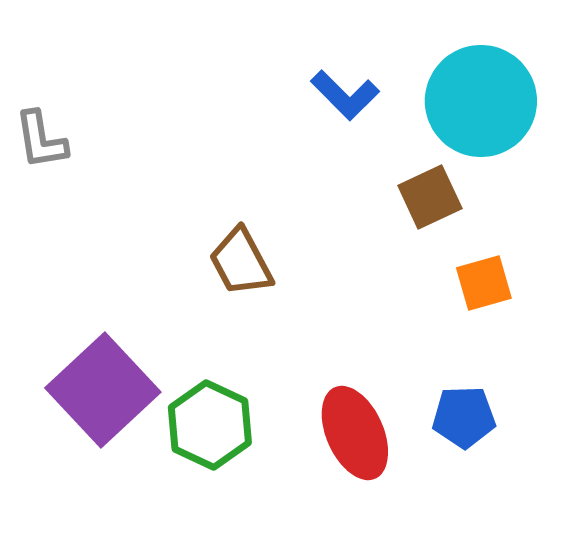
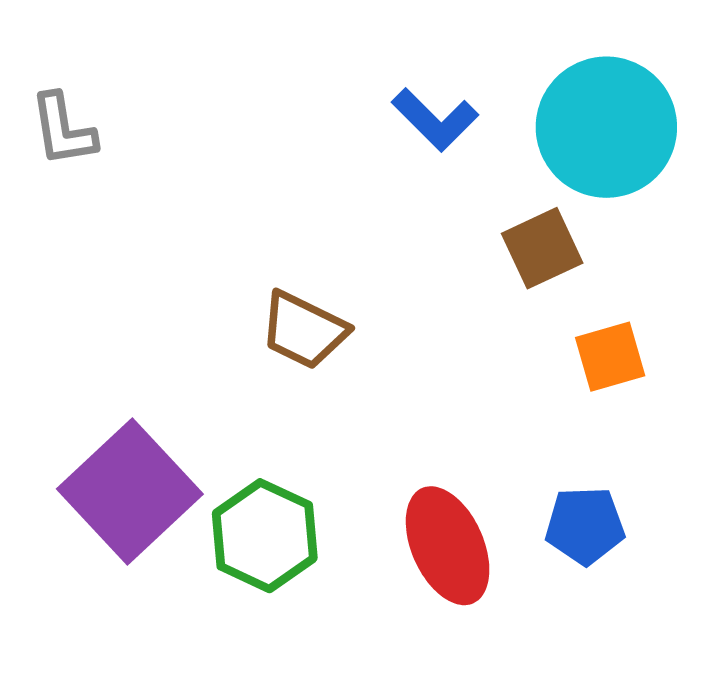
gray L-shape: (41, 140) -> (63, 130), moved
brown trapezoid: (241, 262) -> (304, 330), turned -36

